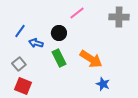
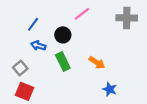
blue line: (20, 31) -> (33, 24), moved
orange arrow: (91, 59) -> (97, 63), size x0.7

